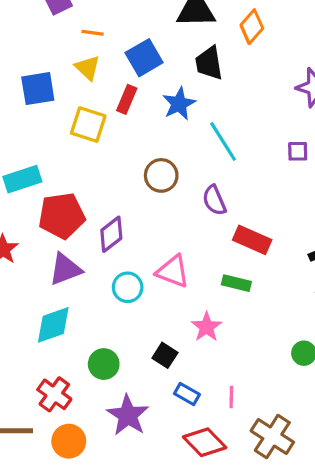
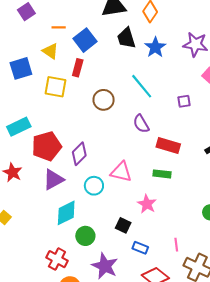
orange line: (93, 33) -> (59, 27), moved
blue star: (179, 104) -> (155, 47), moved
purple square: (298, 151) -> (184, 101), moved
brown circle: (161, 175) -> (104, 100), moved
cyan diamond: (53, 325) -> (66, 213), moved
pink line: (231, 397) -> (176, 245), moved

